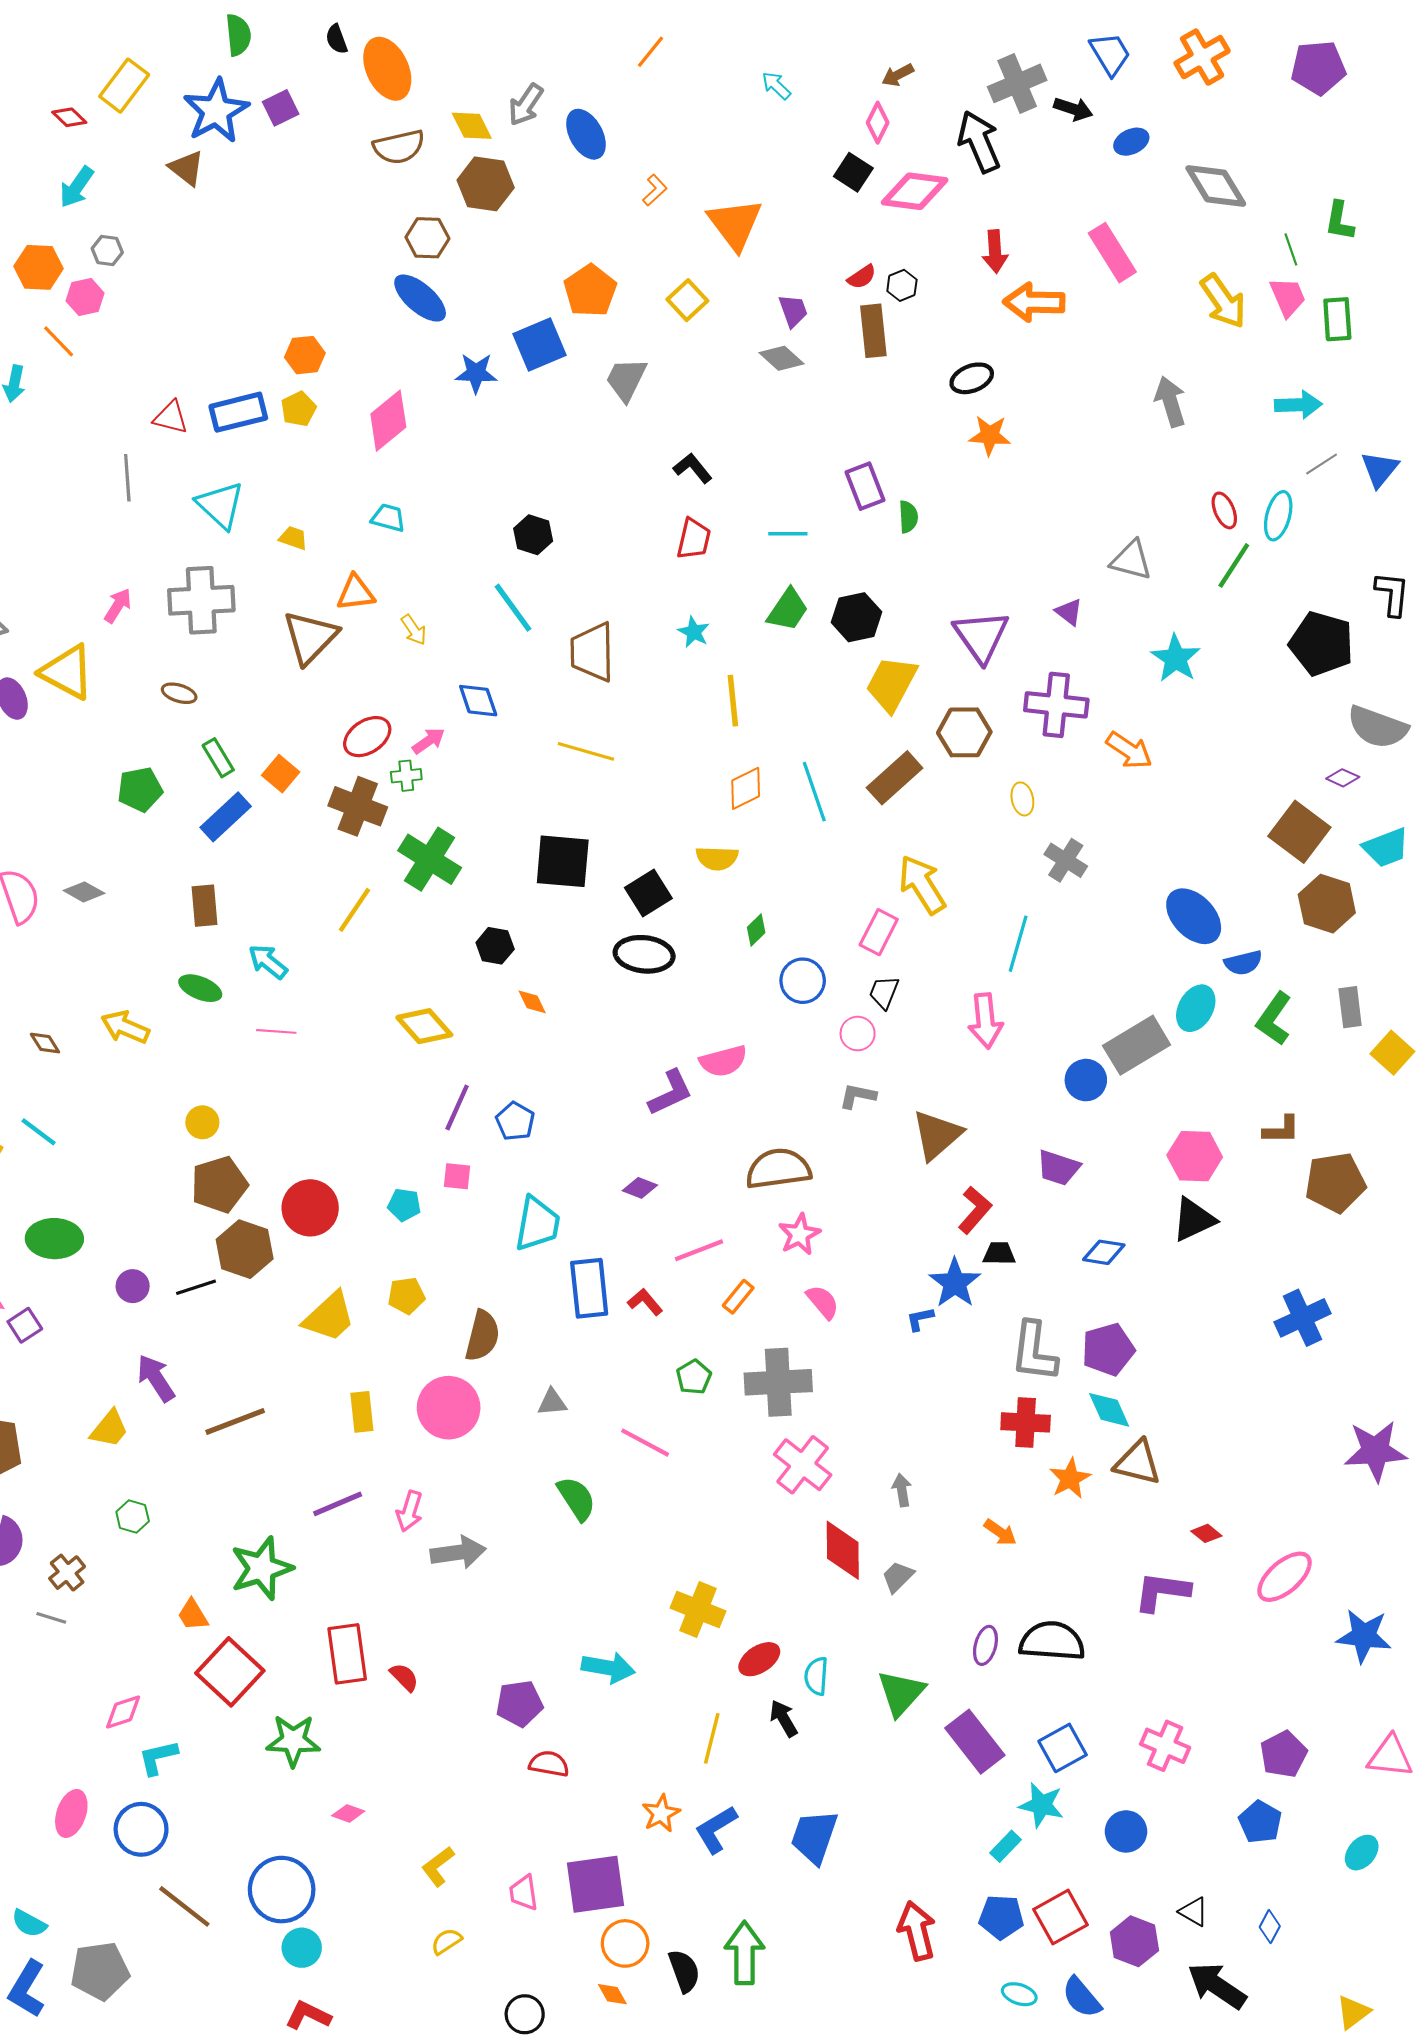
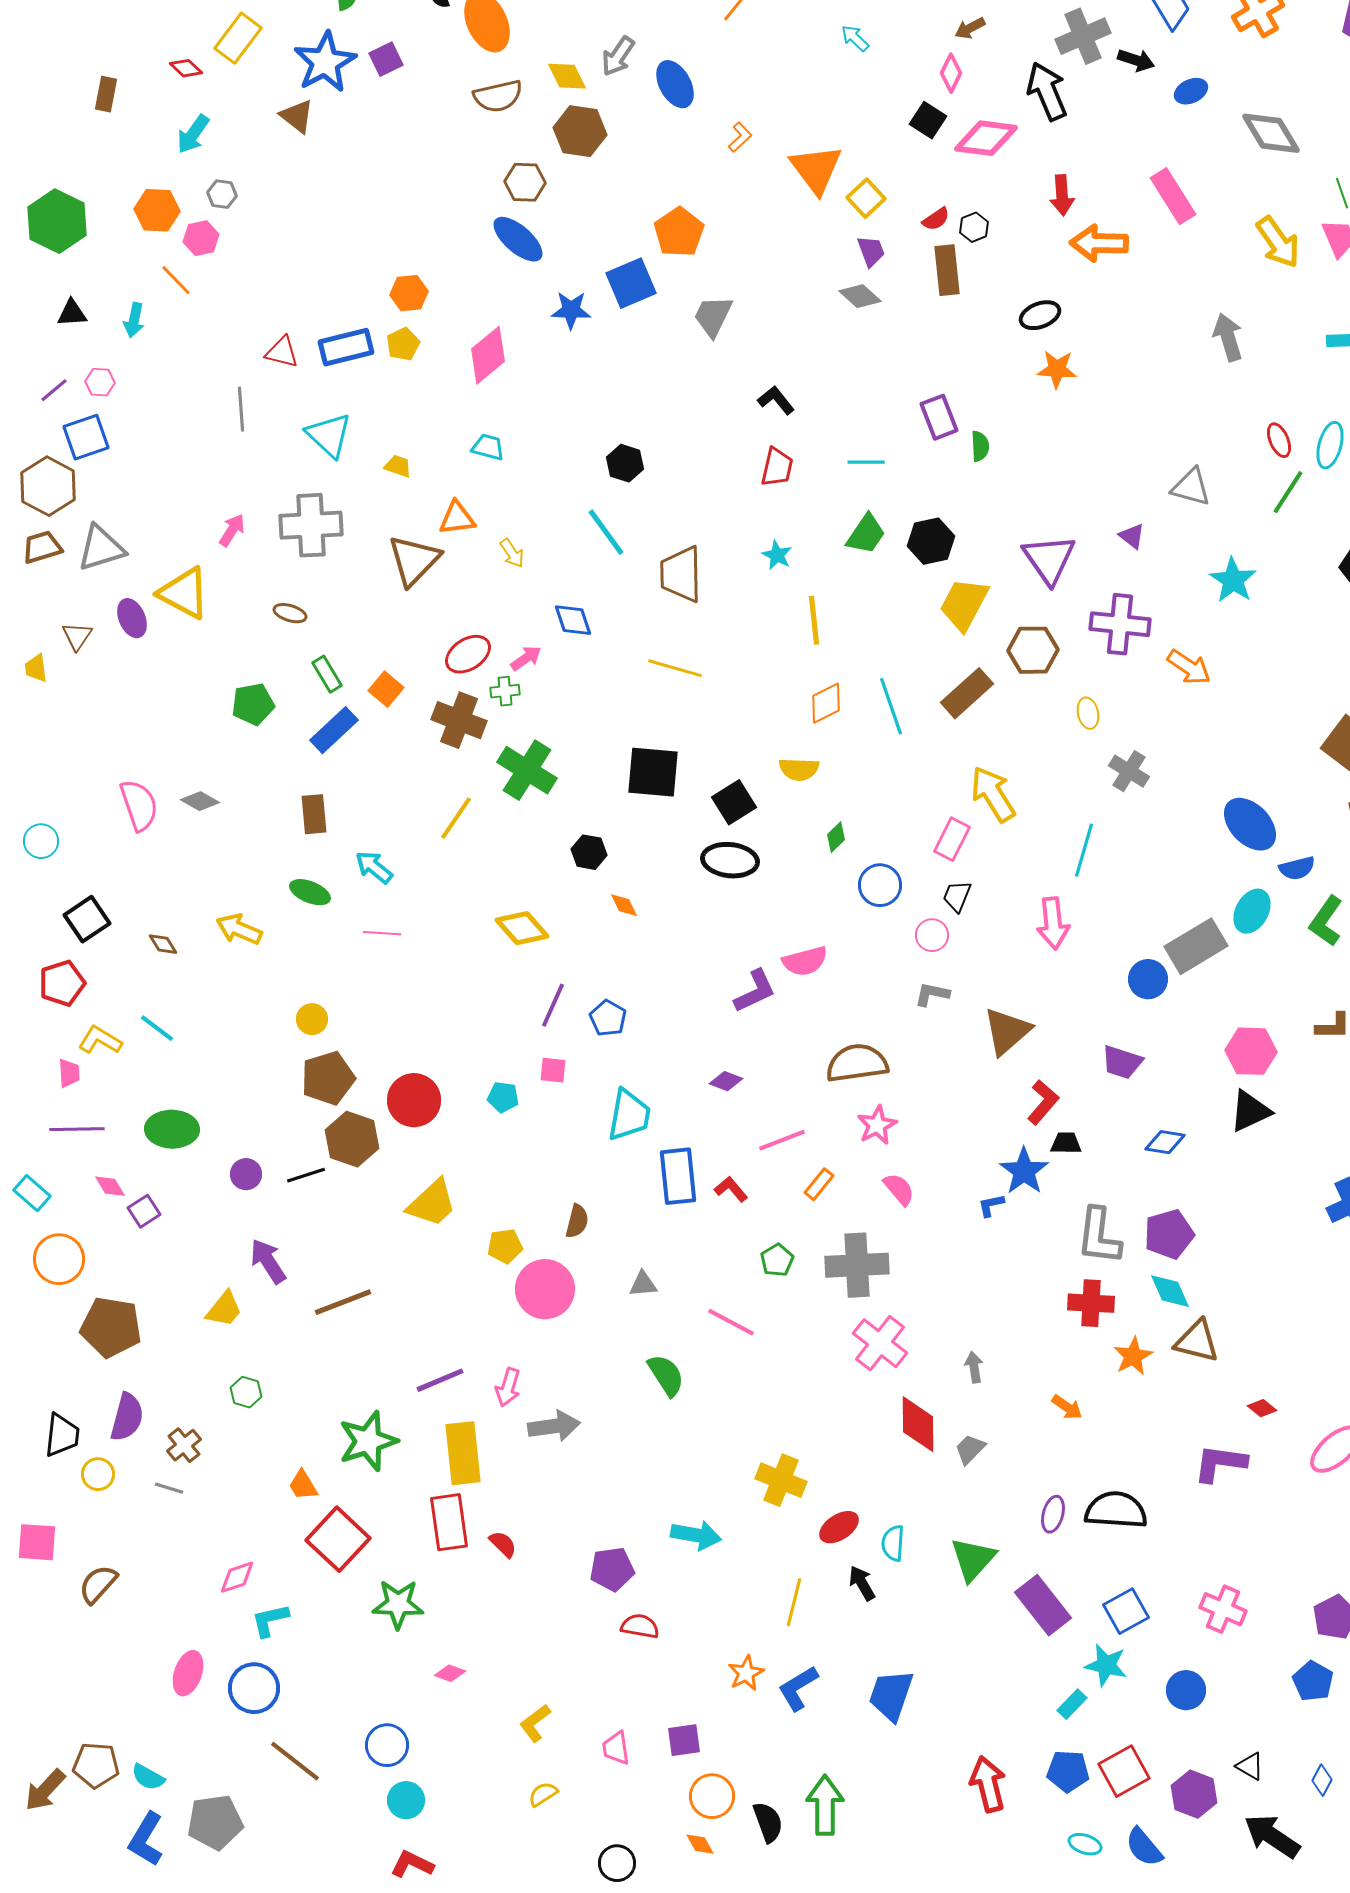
yellow square: (687, 300) -> (866, 198), moved
yellow pentagon: (406, 1296) -> (505, 1246), moved
brown semicircle: (482, 1336) -> (577, 1221), size x0.7
yellow rectangle: (362, 1412) -> (463, 1453), moved, size x1.6
purple square: (595, 1884) -> (684, 1740), size x0.6
blue circle: (282, 1890) -> (387, 1745), size x0.7

